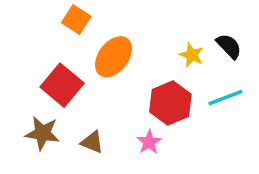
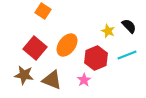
orange ellipse: (114, 57) -> (67, 45), moved
brown triangle: (92, 142) -> (52, 80), size x1.5

